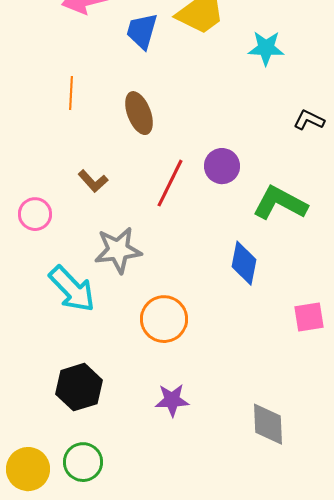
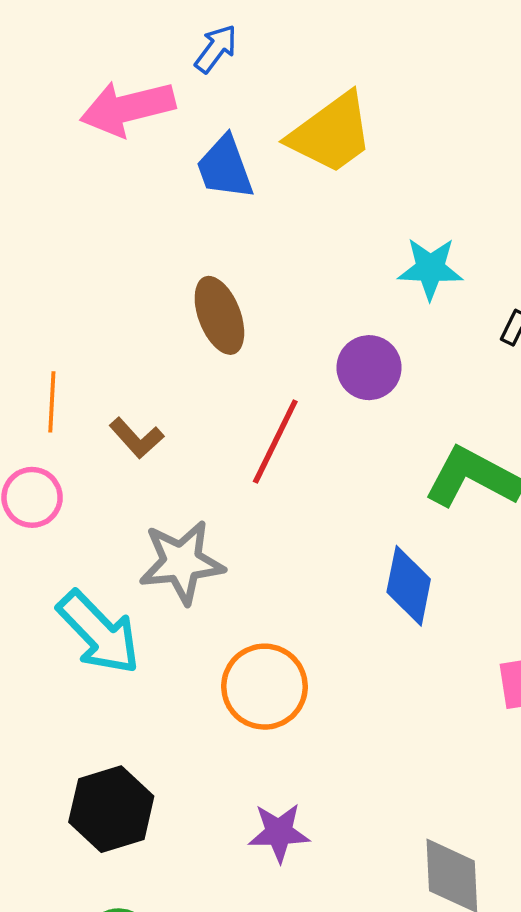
blue trapezoid: (142, 31) -> (225, 168), turned -36
cyan star: (266, 48) -> (430, 269), moved
orange line: (71, 93) -> (52, 402), moved
purple circle: (222, 166) -> (369, 368), moved

